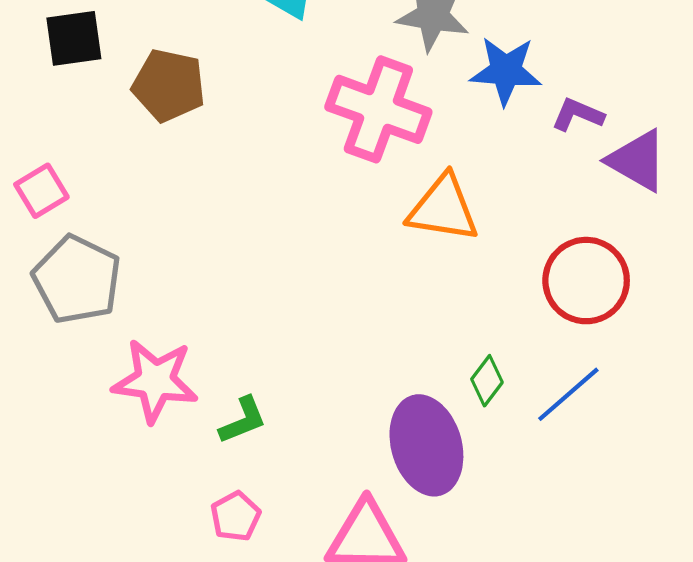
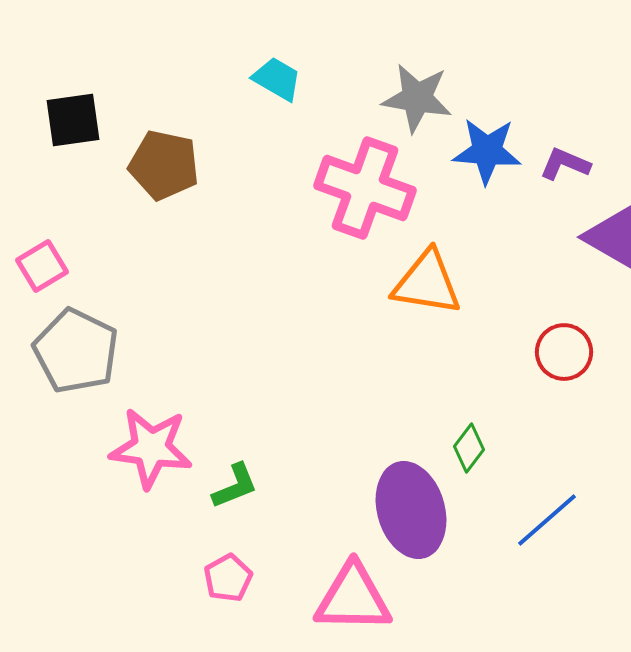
purple L-shape: (578, 115) -> (565, 164), moved
red circle: (586, 281) -> (564, 352), size x0.7
blue line: (568, 394) -> (547, 520), moved

